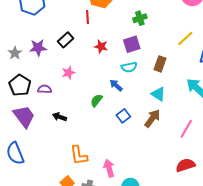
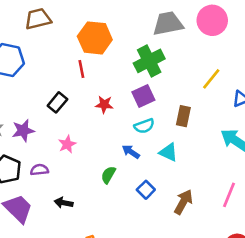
green cross: (140, 18) -> (149, 61), size x1.6
purple star: (38, 48) -> (23, 131), moved
cyan triangle: (158, 94) -> (169, 152), moved
brown arrow: (152, 118) -> (183, 202), moved

